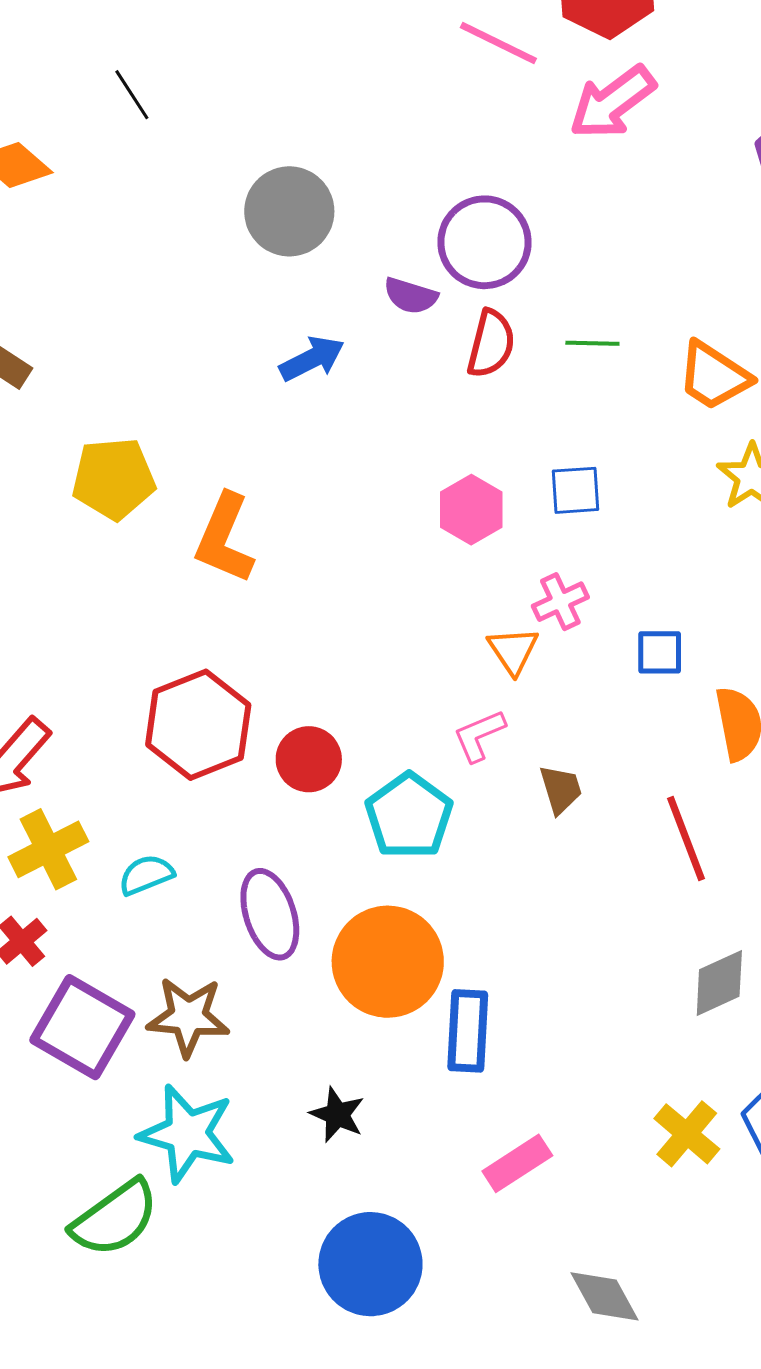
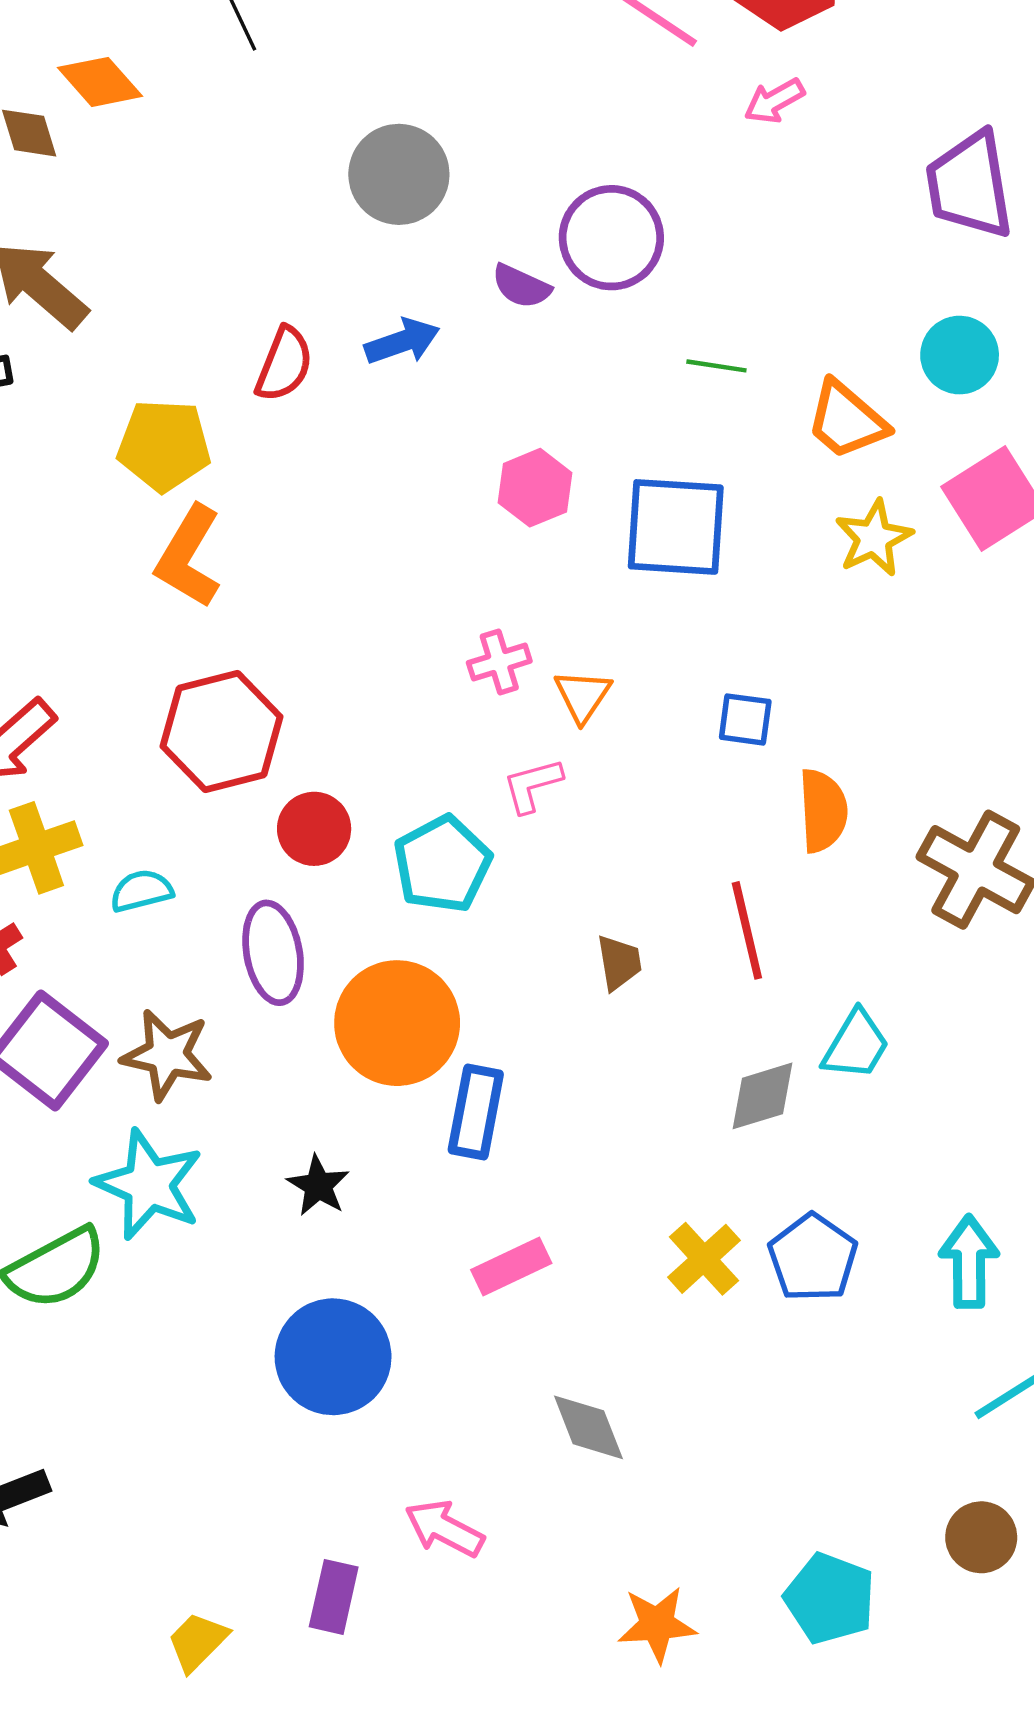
pink arrow: (612, 102) -> (774, 101), size x0.6
red semicircle: (491, 344) -> (284, 364), moved
blue square: (576, 490) -> (676, 527), size x1.8
pink hexagon: (471, 510) -> (535, 488), moved
orange L-shape: (225, 538) -> (189, 557), moved
pink cross: (560, 602) -> (499, 662), moved
red circle: (309, 759) -> (314, 829), moved
brown trapezoid: (561, 789) -> (619, 962), moved

